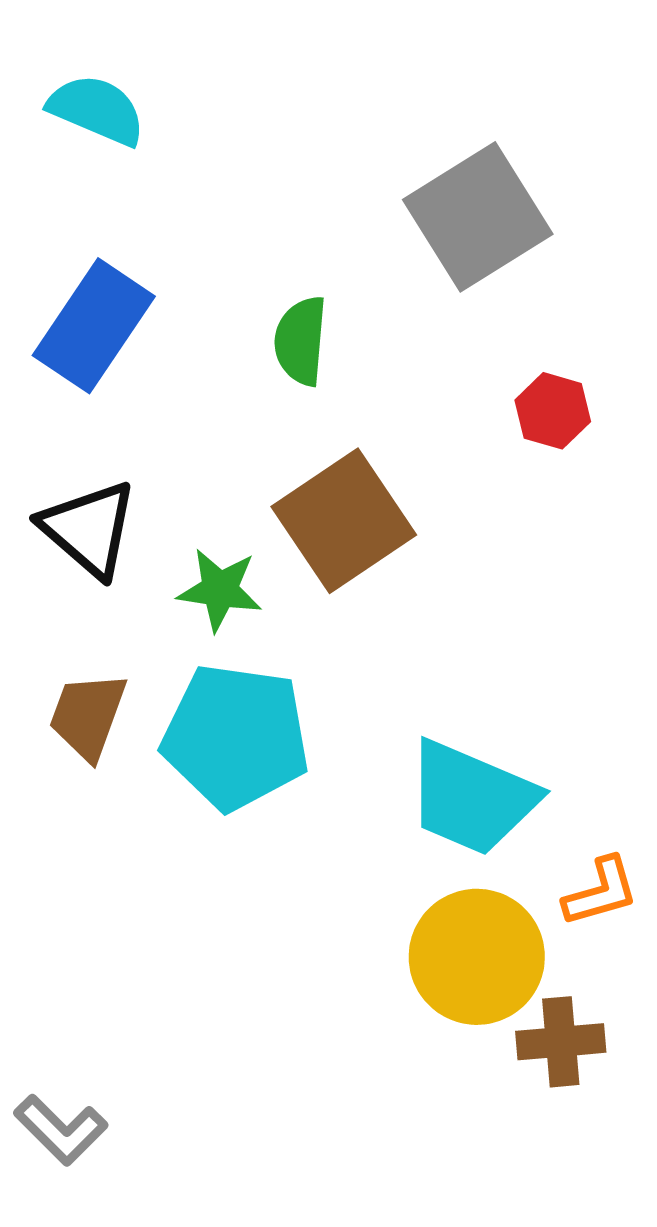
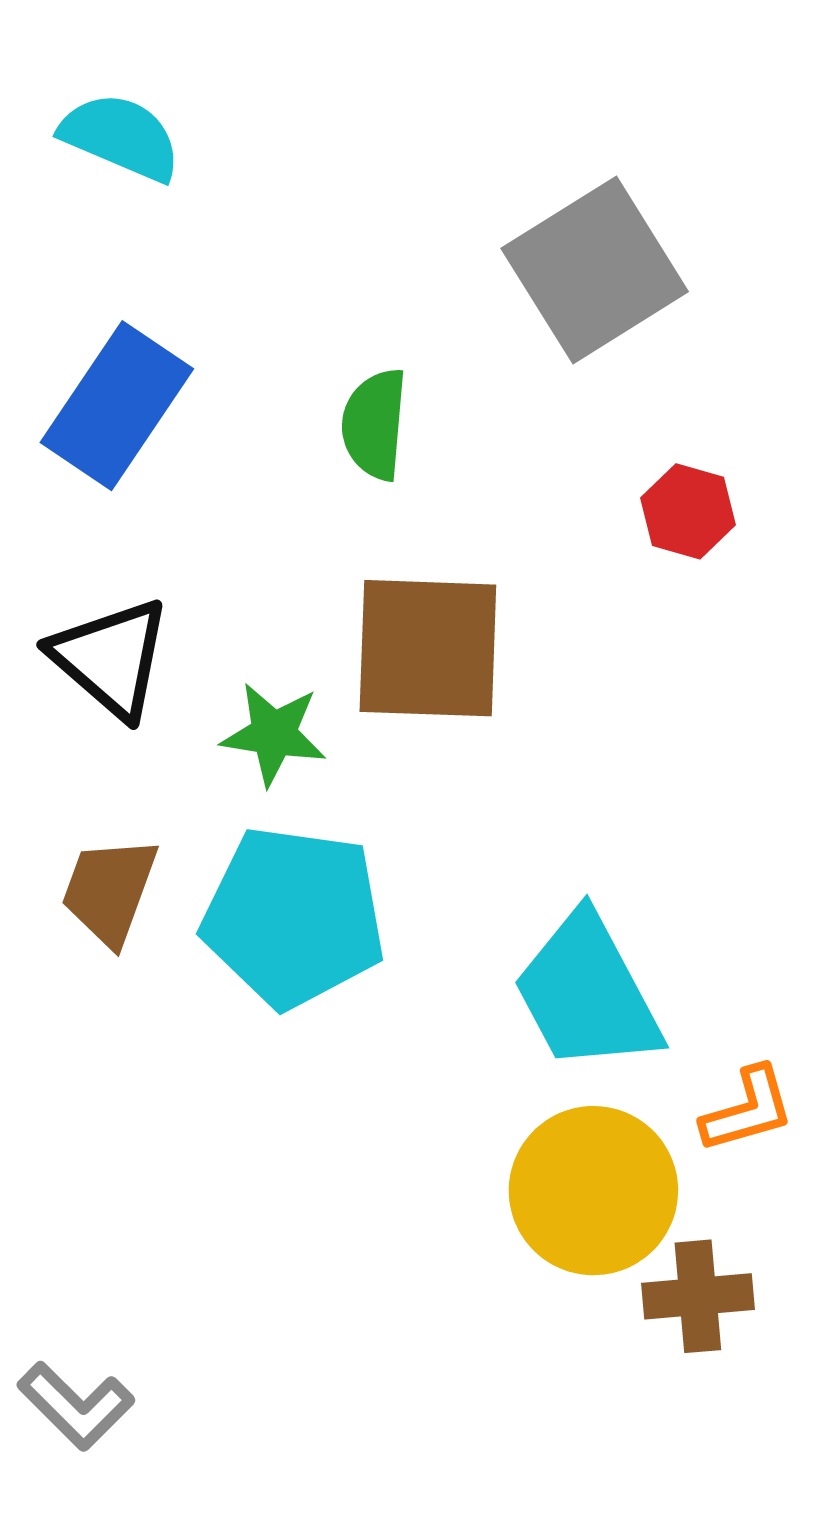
brown square: (344, 521) -> (428, 648), turned 36
cyan trapezoid: (472, 798) -> (587, 993), turned 39

